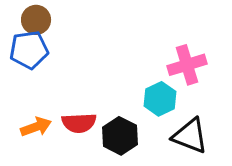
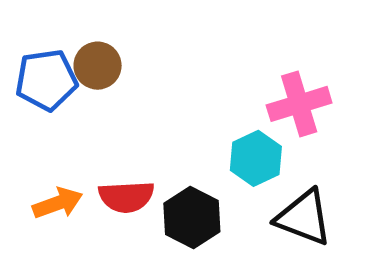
brown circle: (36, 20) -> (98, 66), moved

